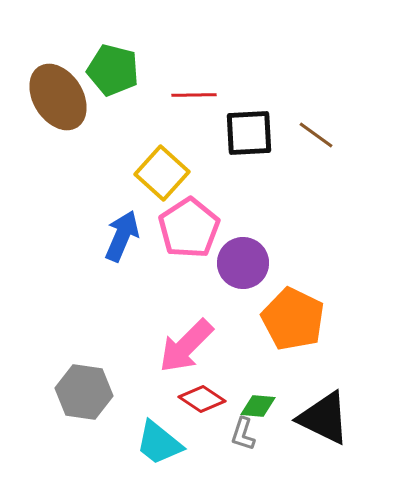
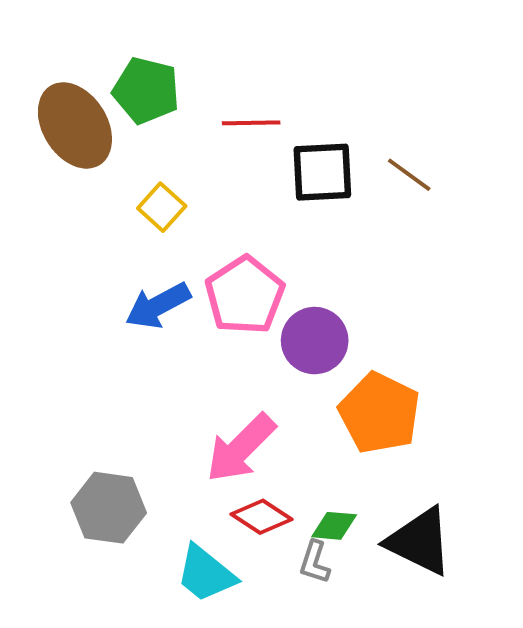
yellow square: (162, 173) -> (162, 207), moved, size x0.7
blue arrow: (122, 236) -> (158, 306), turned -141

